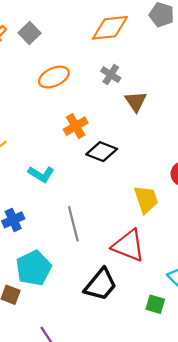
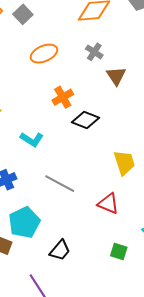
gray line: (73, 224) -> (60, 184), turned -48
red triangle: (128, 246) -> (108, 204), size x0.7
black trapezoid: (100, 285) -> (60, 250), moved, size x0.7
green square: (155, 304) -> (119, 252), moved

